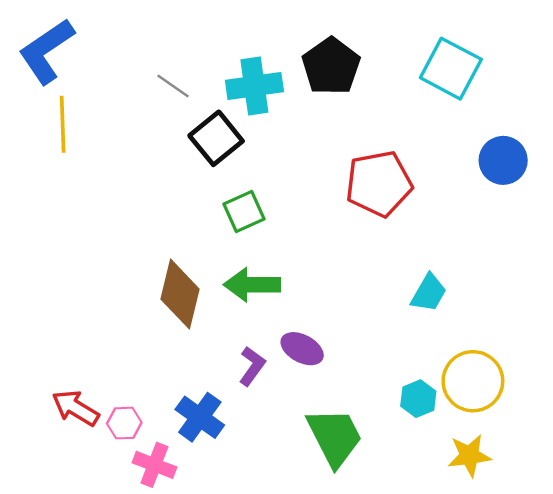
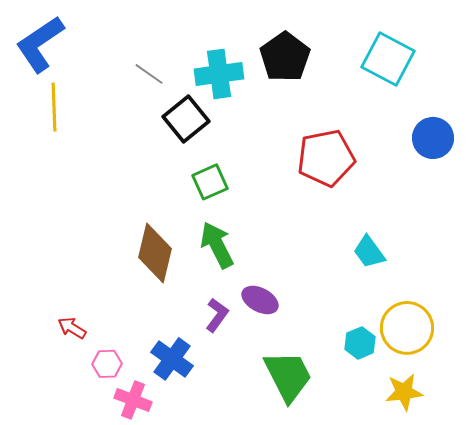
green arrow: (252, 285) -> (217, 245), turned 63
cyan trapezoid: (429, 293) -> (369, 252), turned 114
red arrow: (75, 408) -> (72, 328), moved, size x0.7

